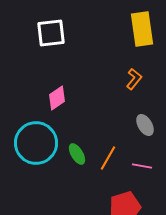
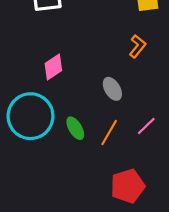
gray ellipse: (145, 125) -> (112, 89), moved
pink line: (142, 166) -> (146, 126), moved, turned -54

